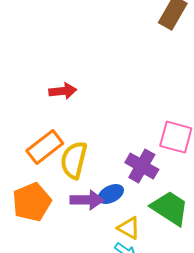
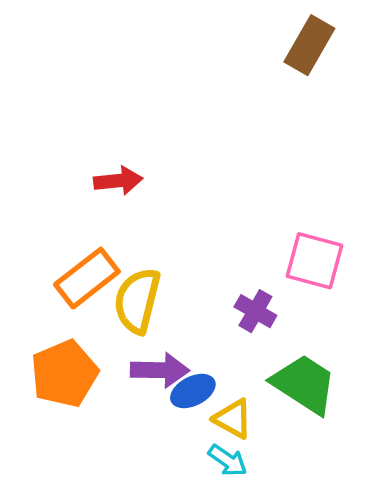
purple cross: (142, 166) -> (255, 311), size x0.7
blue ellipse: (111, 194) -> (193, 391), moved

